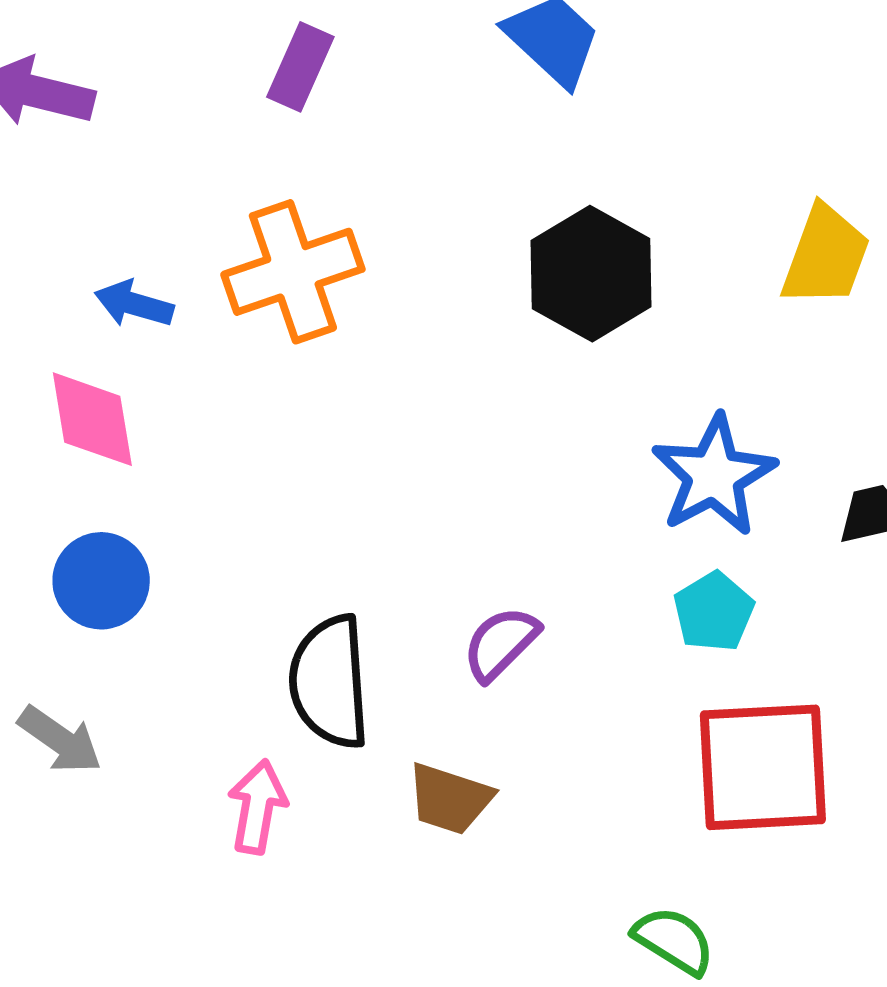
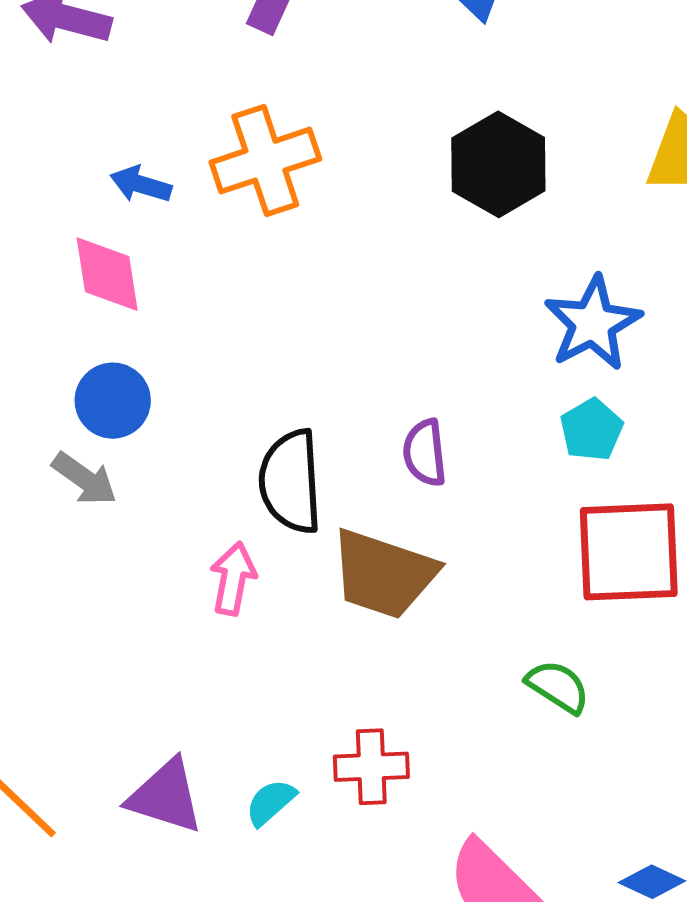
purple semicircle: (501, 643) -> (425, 453), turned -52
gray arrow: (60, 740) -> (85, 479), moved
brown trapezoid: (450, 799) -> (384, 574), size x1.6

